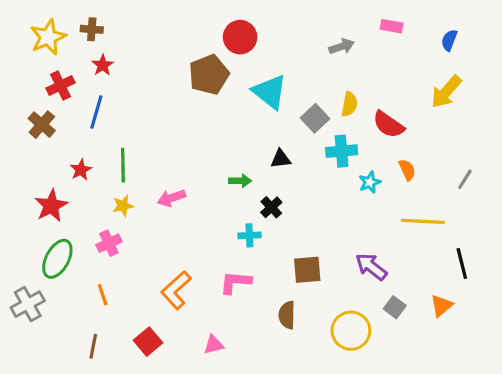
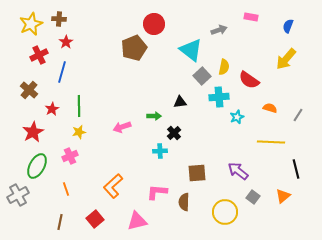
cyan triangle: (270, 92) -> (191, 50), moved
brown cross: (42, 125) -> (29, 90), moved
orange semicircle: (407, 170) -> (270, 108), moved, turned -48
pink arrow: (171, 198) -> (122, 127), moved
pink L-shape: (235, 282) -> (157, 192), moved
pink triangle: (214, 345) -> (137, 221), size x1.5

